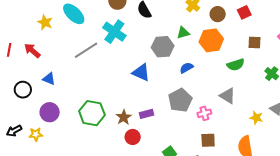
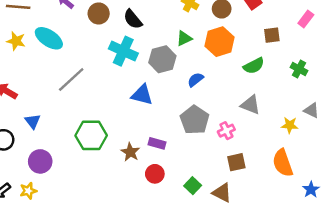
yellow star: (45, 22) -> (16, 41), moved
cyan cross: (114, 32) -> (123, 51), moved
blue triangle: (49, 79) -> (33, 121), turned 40
green hexagon: (92, 113) -> (91, 135), moved
purple rectangle: (147, 114) -> (157, 143), turned 40
red circle: (133, 137) -> (155, 174), moved

